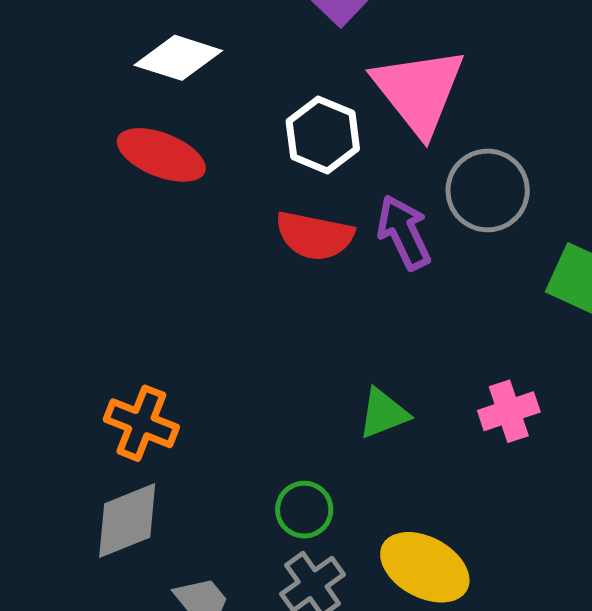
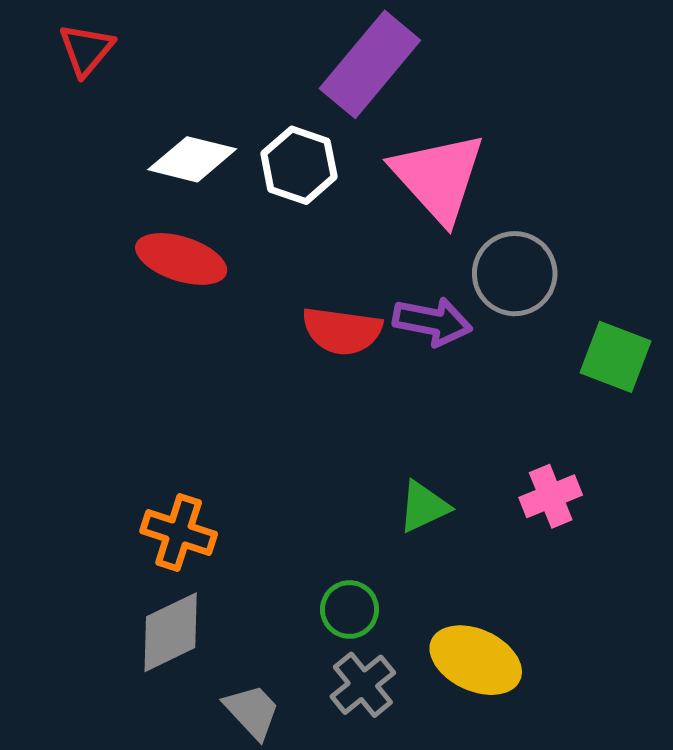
white hexagon: (323, 135) -> (299, 165), moved
purple arrow: (404, 232) -> (432, 322), turned 130

